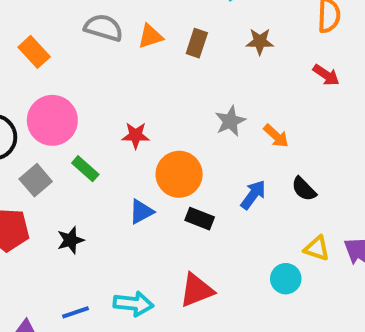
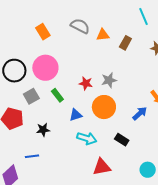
gray star: (230, 121) -> (109, 80), moved
blue arrow: (253, 195) -> (140, 113), moved
blue triangle: (141, 212) -> (76, 115), moved
black rectangle: (200, 219) -> (122, 140), moved
cyan arrow: (133, 304) -> (87, 138), moved
blue line: (75, 312) -> (32, 156), moved

